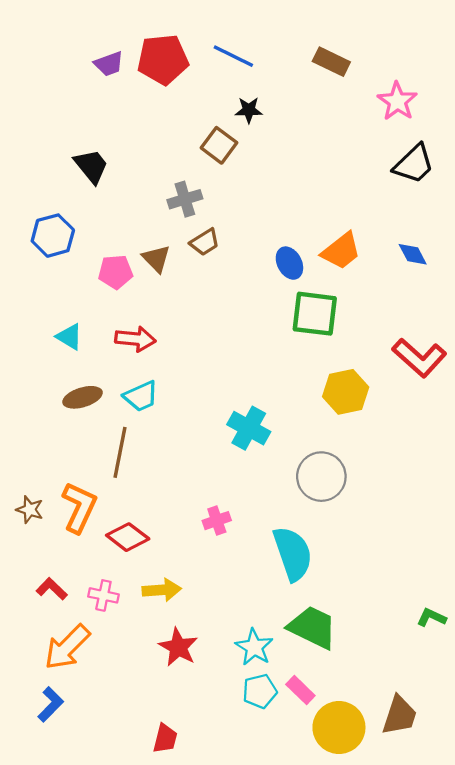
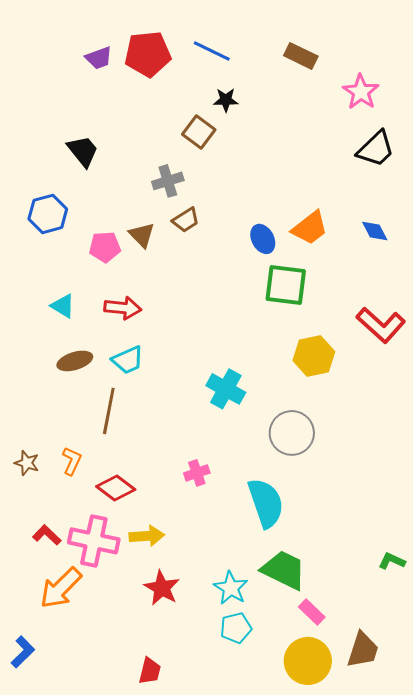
orange L-shape: (79, 507) -> (72, 461), size x0.6
pink cross: (103, 595) -> (94, 541), size x1.8
pink rectangle: (300, 690) -> (312, 612), moved
blue L-shape: (51, 704) -> (23, 652), moved

